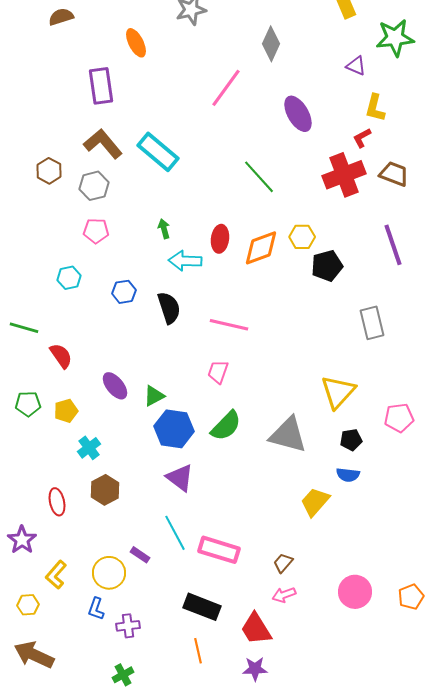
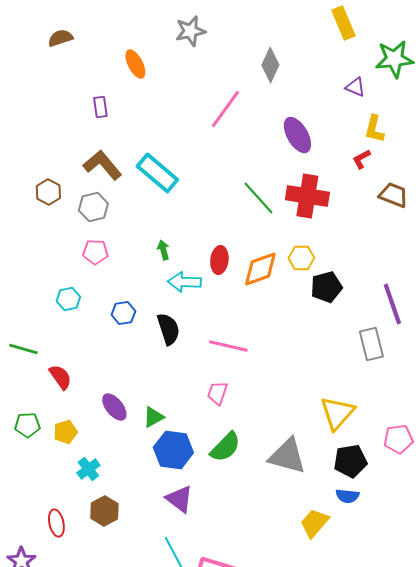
purple rectangle: (101, 86) -> (100, 107), size x0.6
red cross: (344, 175) -> (307, 196), moved, turned 30
purple line: (393, 245) -> (392, 304), moved
black pentagon: (351, 440) -> (350, 461), size x1.5

